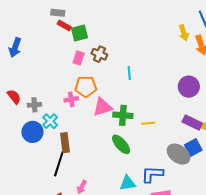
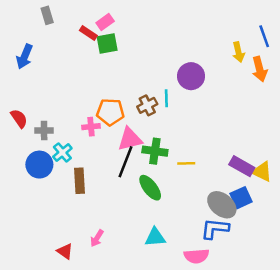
gray rectangle: (58, 13) -> (47, 15), moved, turned 64
brown cross: (99, 54) -> (147, 105), moved, turned 35
pink rectangle: (79, 58) -> (105, 22), moved, turned 32
purple circle: (189, 87) -> (191, 76), moved
black line: (59, 164) -> (126, 162), moved
blue L-shape: (152, 174) -> (215, 229), moved

